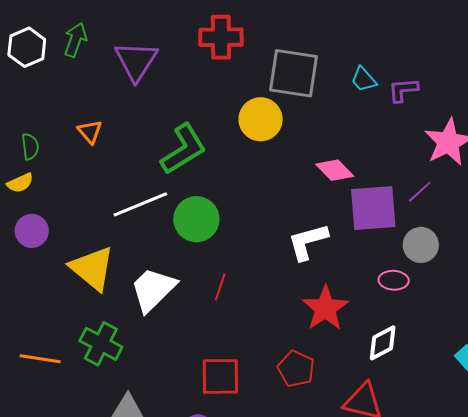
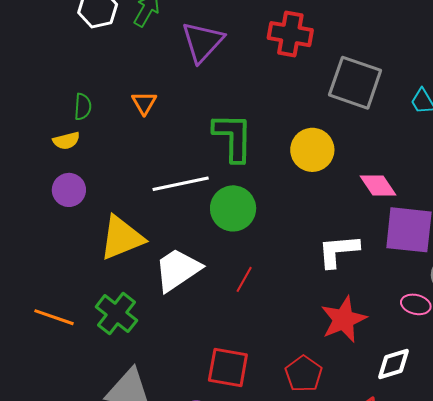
yellow circle: (261, 119) -> (312, 150), moved
green L-shape: (183, 149) -> (233, 137), turned -68
yellow triangle: (92, 268) -> (122, 238), turned 48

